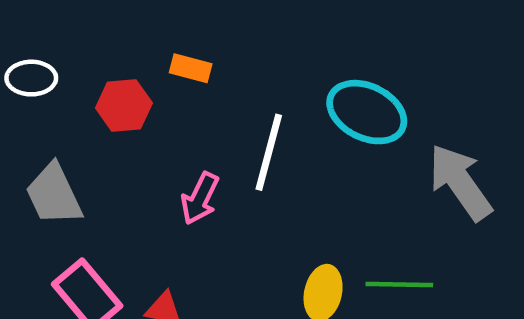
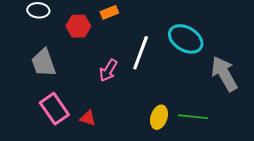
orange rectangle: (191, 68) -> (109, 12), turned -42

